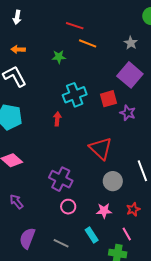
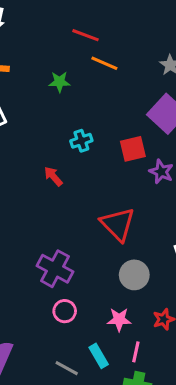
cyan cross: (75, 95) -> (81, 141), size x0.6
red arrow: (57, 119) -> (53, 176), turned -48
pink line: (127, 234) -> (136, 352), moved, turned 40
gray line: (61, 243) -> (67, 368), moved

